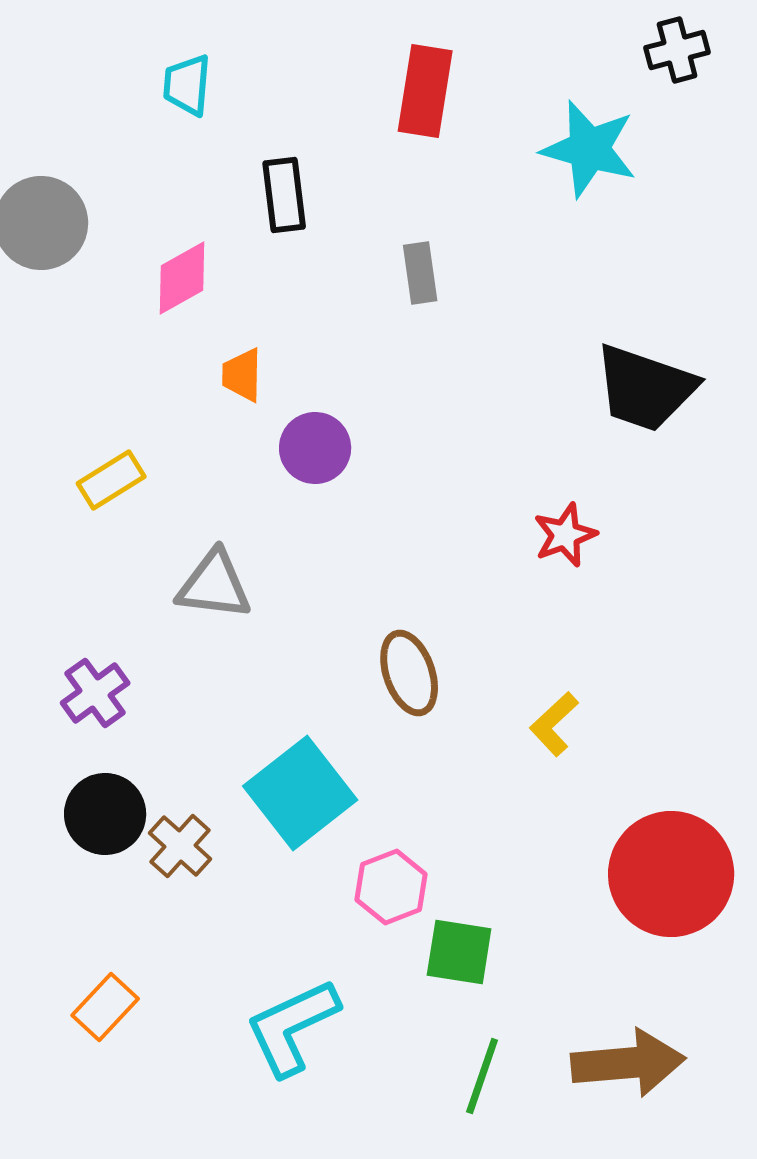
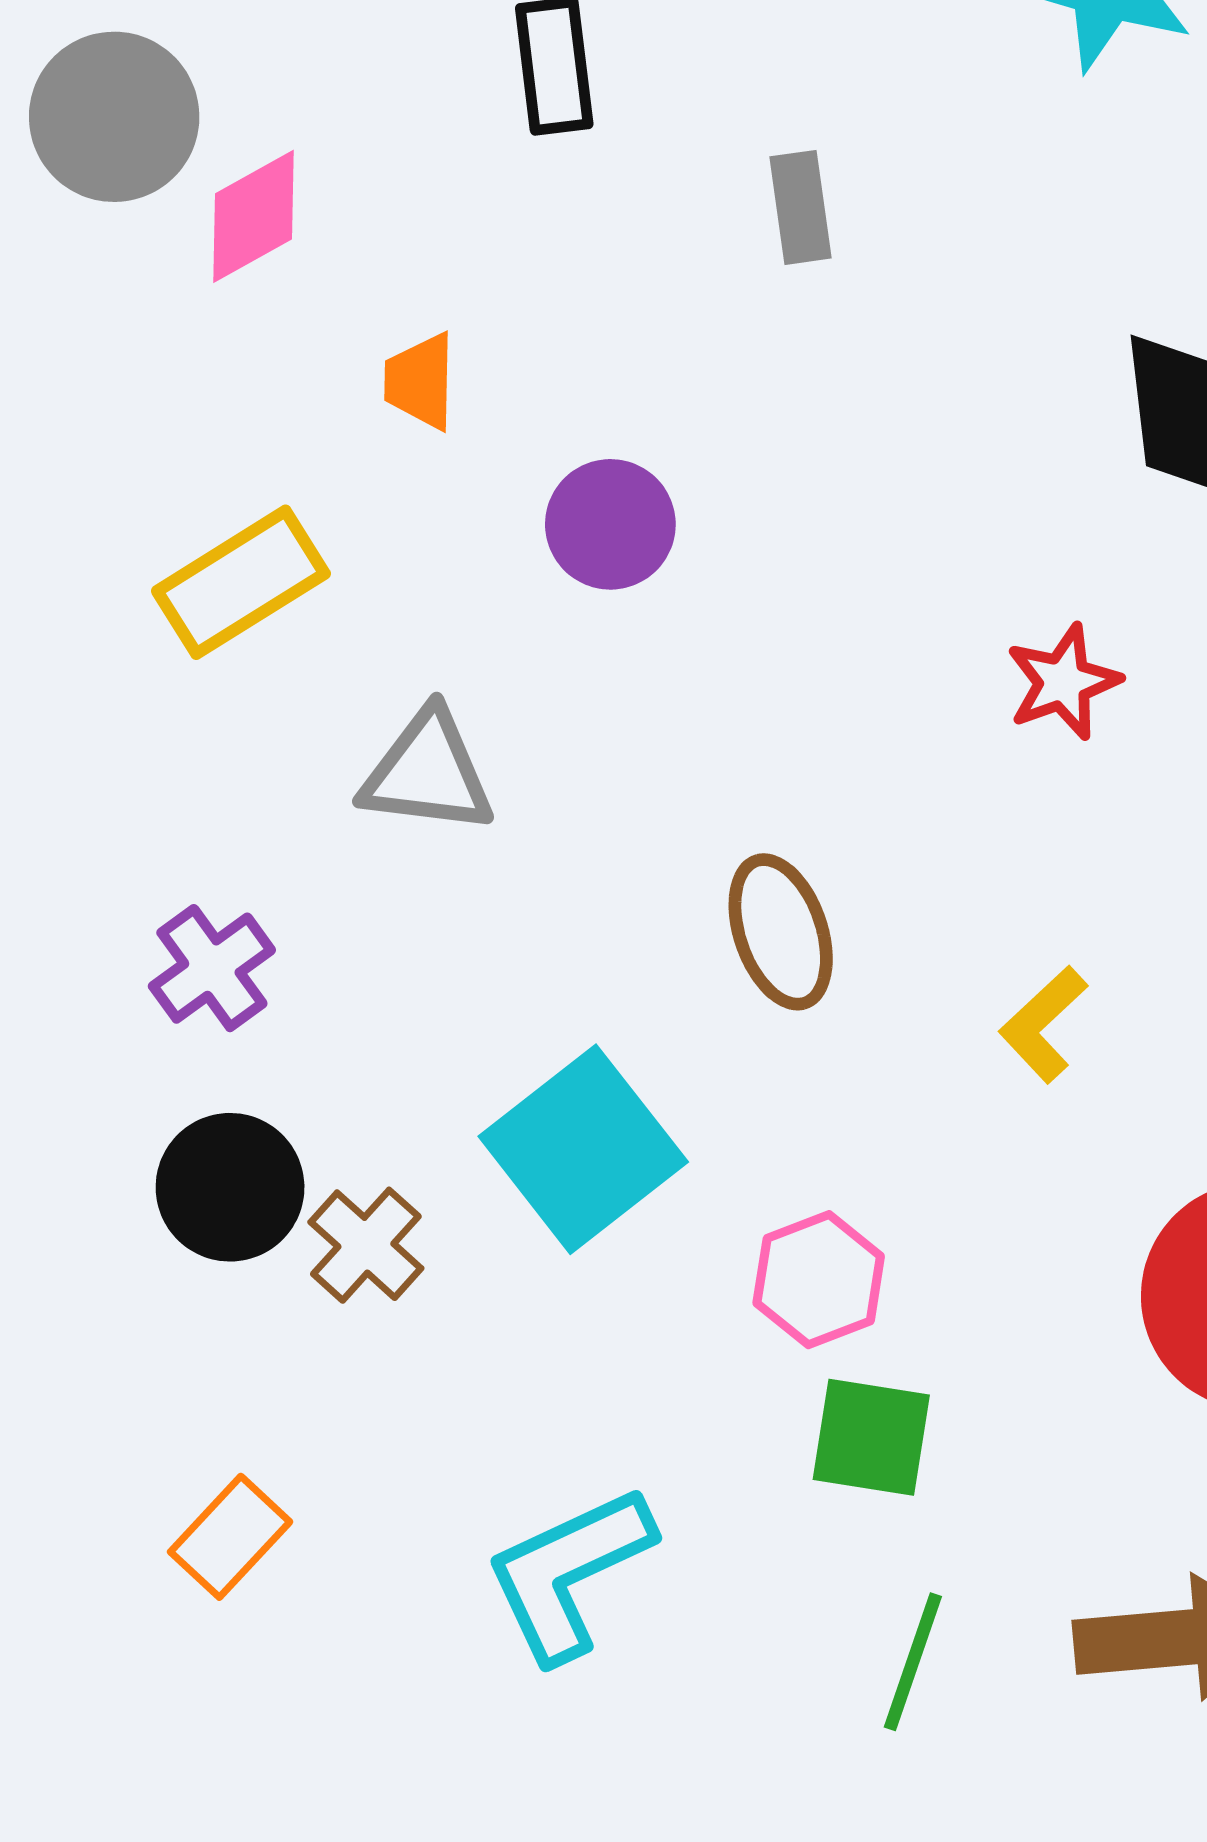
pink diamond: (182, 278) -> (254, 216), moved
orange trapezoid: (242, 375) -> (420, 381), moved
yellow rectangle: (111, 480) -> (241, 582), size x1.4
pink hexagon: (391, 887) -> (819, 1280), moved

